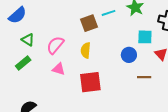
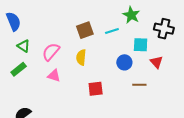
cyan line: (108, 13) -> (112, 31), moved
blue semicircle: (17, 15) -> (13, 21), turned -72
red square: (90, 82) -> (96, 89), moved, size x0.7

